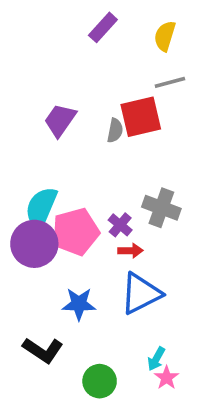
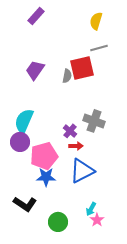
purple rectangle: (103, 27) -> (36, 16), moved
pink pentagon: (76, 232) -> (44, 156), moved
purple circle: (34, 244) -> (20, 142), size x0.7

